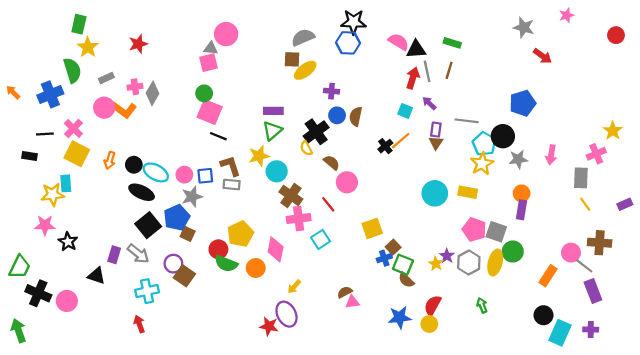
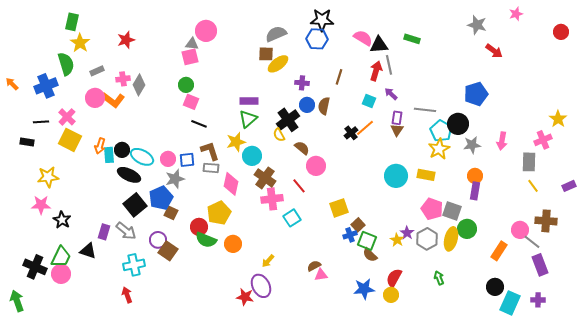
brown line: (449, 70) -> (339, 77), moved
pink square: (210, 112) -> (191, 102), size x0.7
cyan rectangle: (66, 183) -> (109, 155), moved
pink diamond: (276, 249) -> (231, 184), moved
green trapezoid: (20, 267) -> (61, 257), moved

